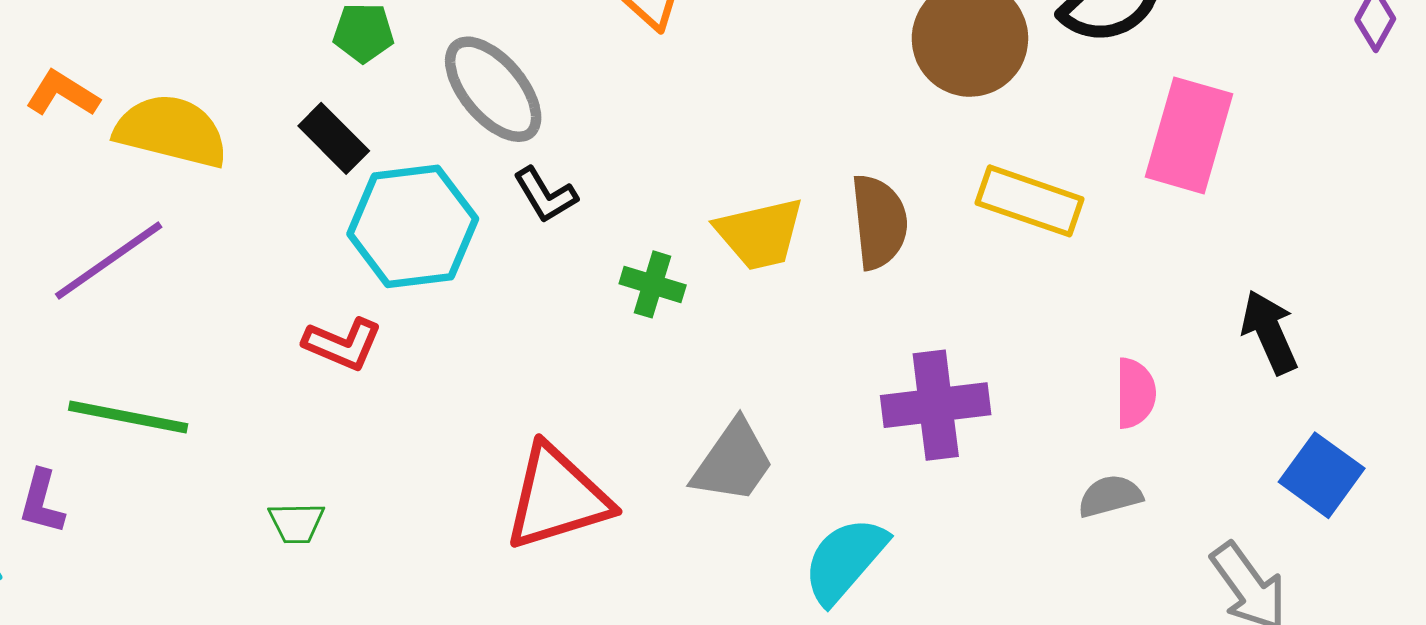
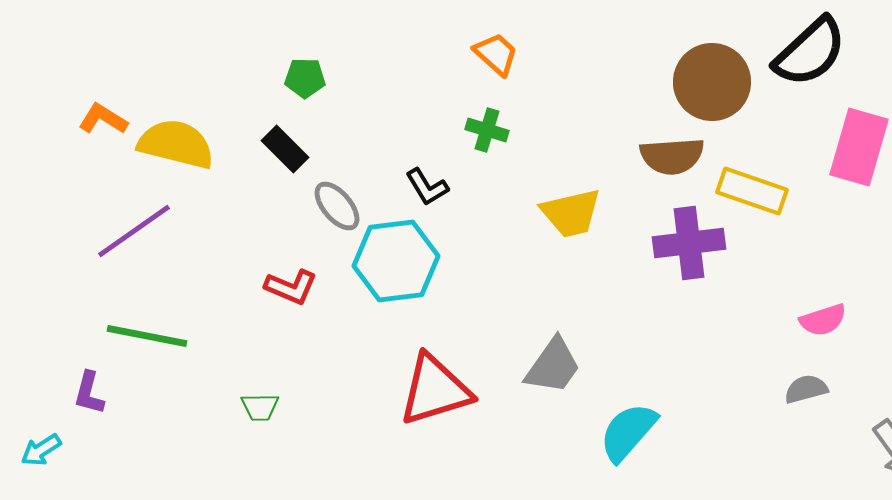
gray ellipse: (493, 89) -> (337, 206), moved, size x0.7
brown semicircle: (879, 222) -> (672, 156), moved, turned 92
cyan hexagon: (413, 226) -> (396, 261), moved
green cross: (653, 284) -> (487, 130), moved
pink semicircle: (1135, 393) -> (823, 320), turned 72
purple cross: (936, 405) -> (689, 243), moved

